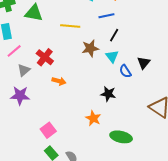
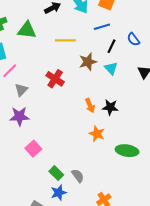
red cross: (45, 57) -> (55, 79), moved
blue semicircle: (125, 71) -> (133, 39), moved
orange arrow: (59, 81) -> (90, 105), moved, turned 56
pink square: (48, 130) -> (33, 149), moved

